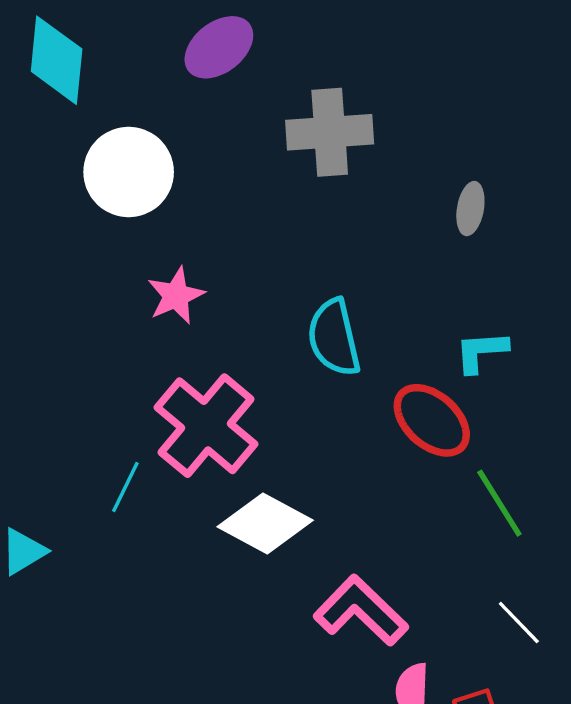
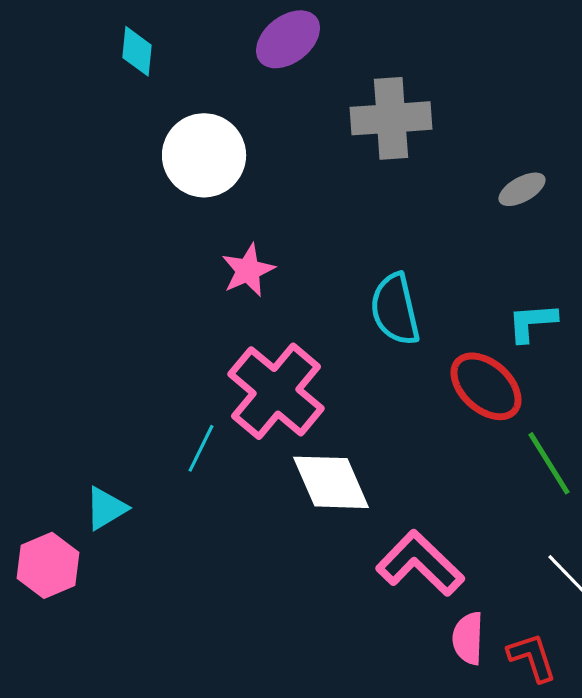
cyan diamond: (57, 60) -> (137, 51), size x0.6
gray ellipse: (470, 209) -> (522, 189), turned 51
white diamond: (265, 524) -> (331, 482), turned 38

